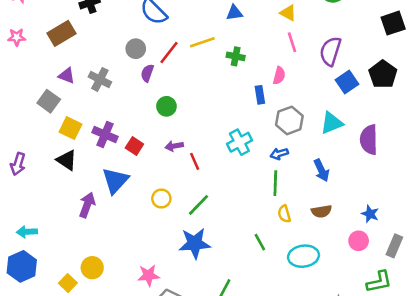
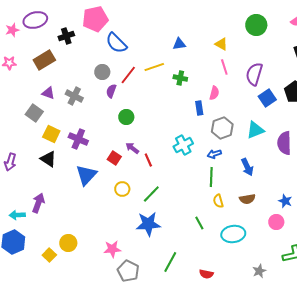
red square: (134, 146) -> (114, 158), moved
purple arrow: (174, 146) -> (132, 148), turned 48
purple arrow: (87, 205) -> (38, 203), moved

